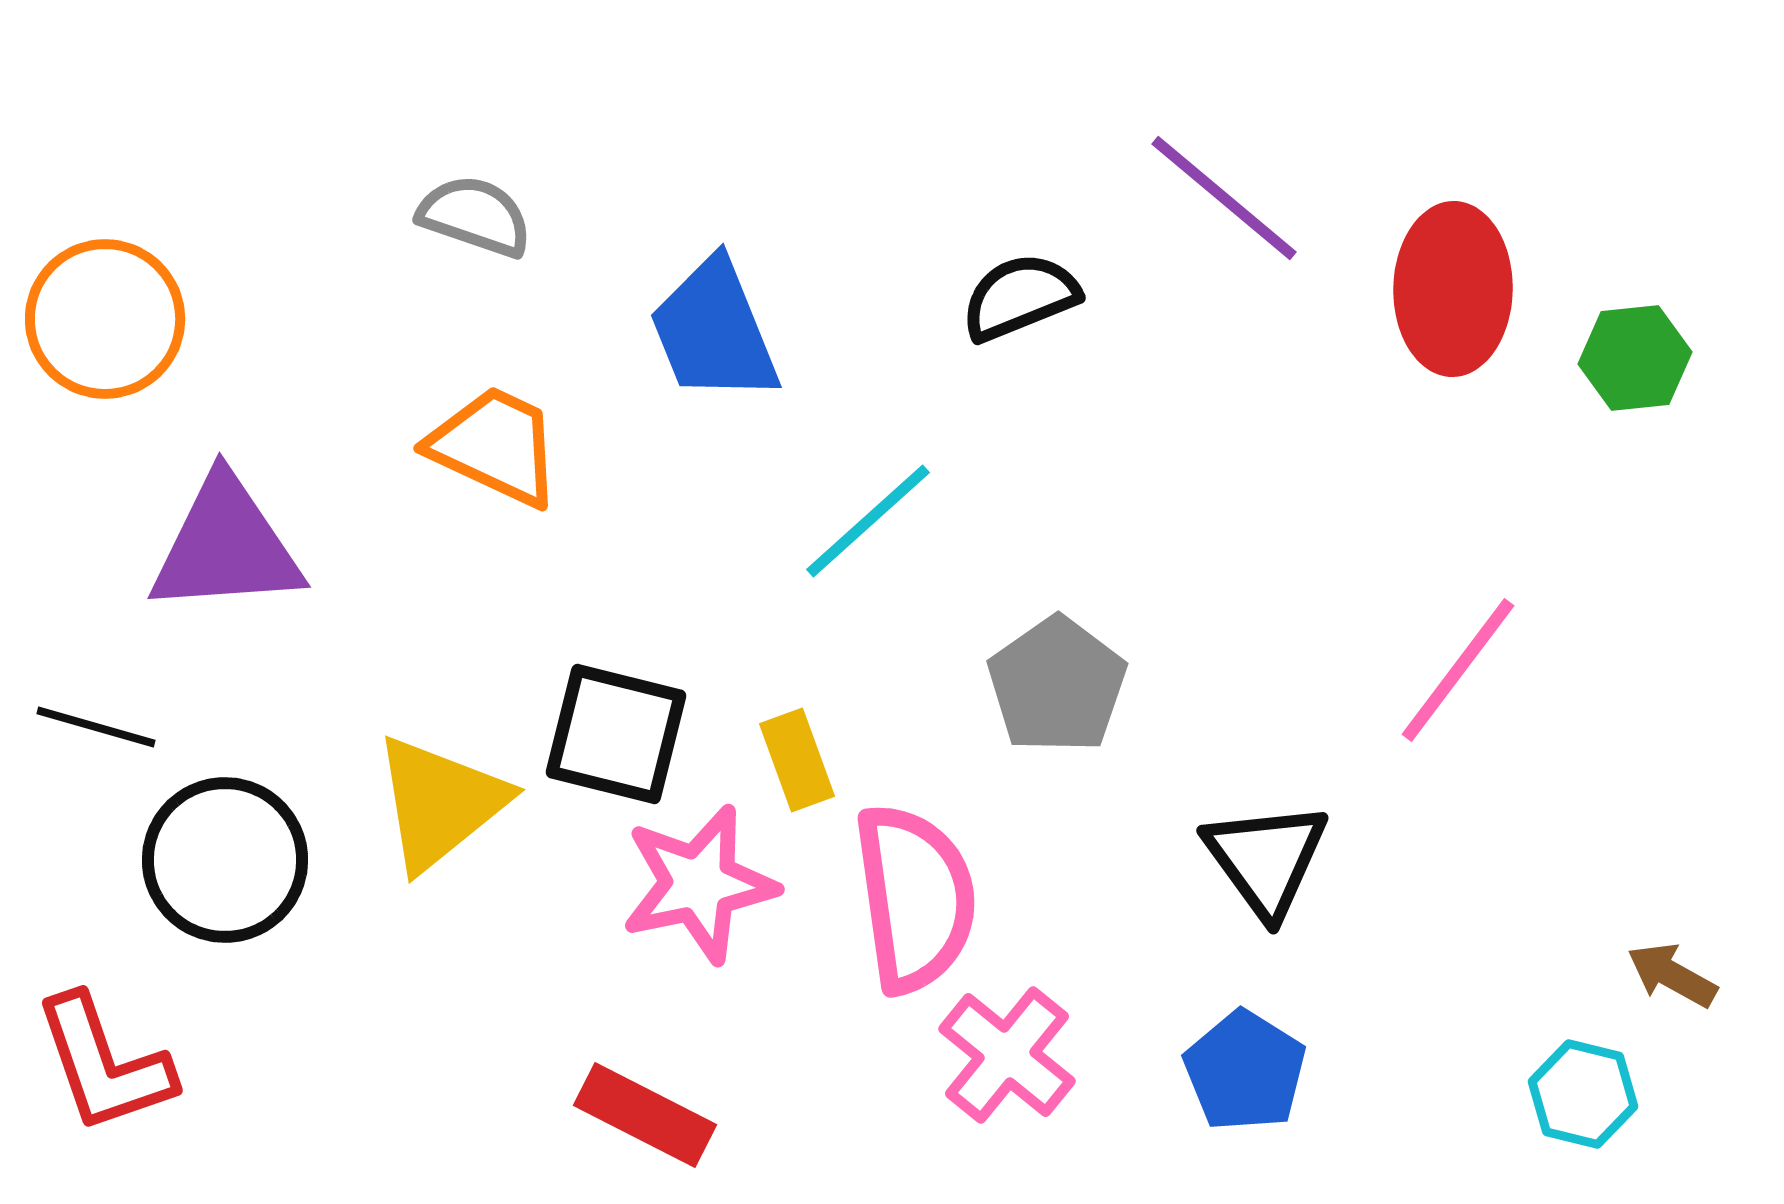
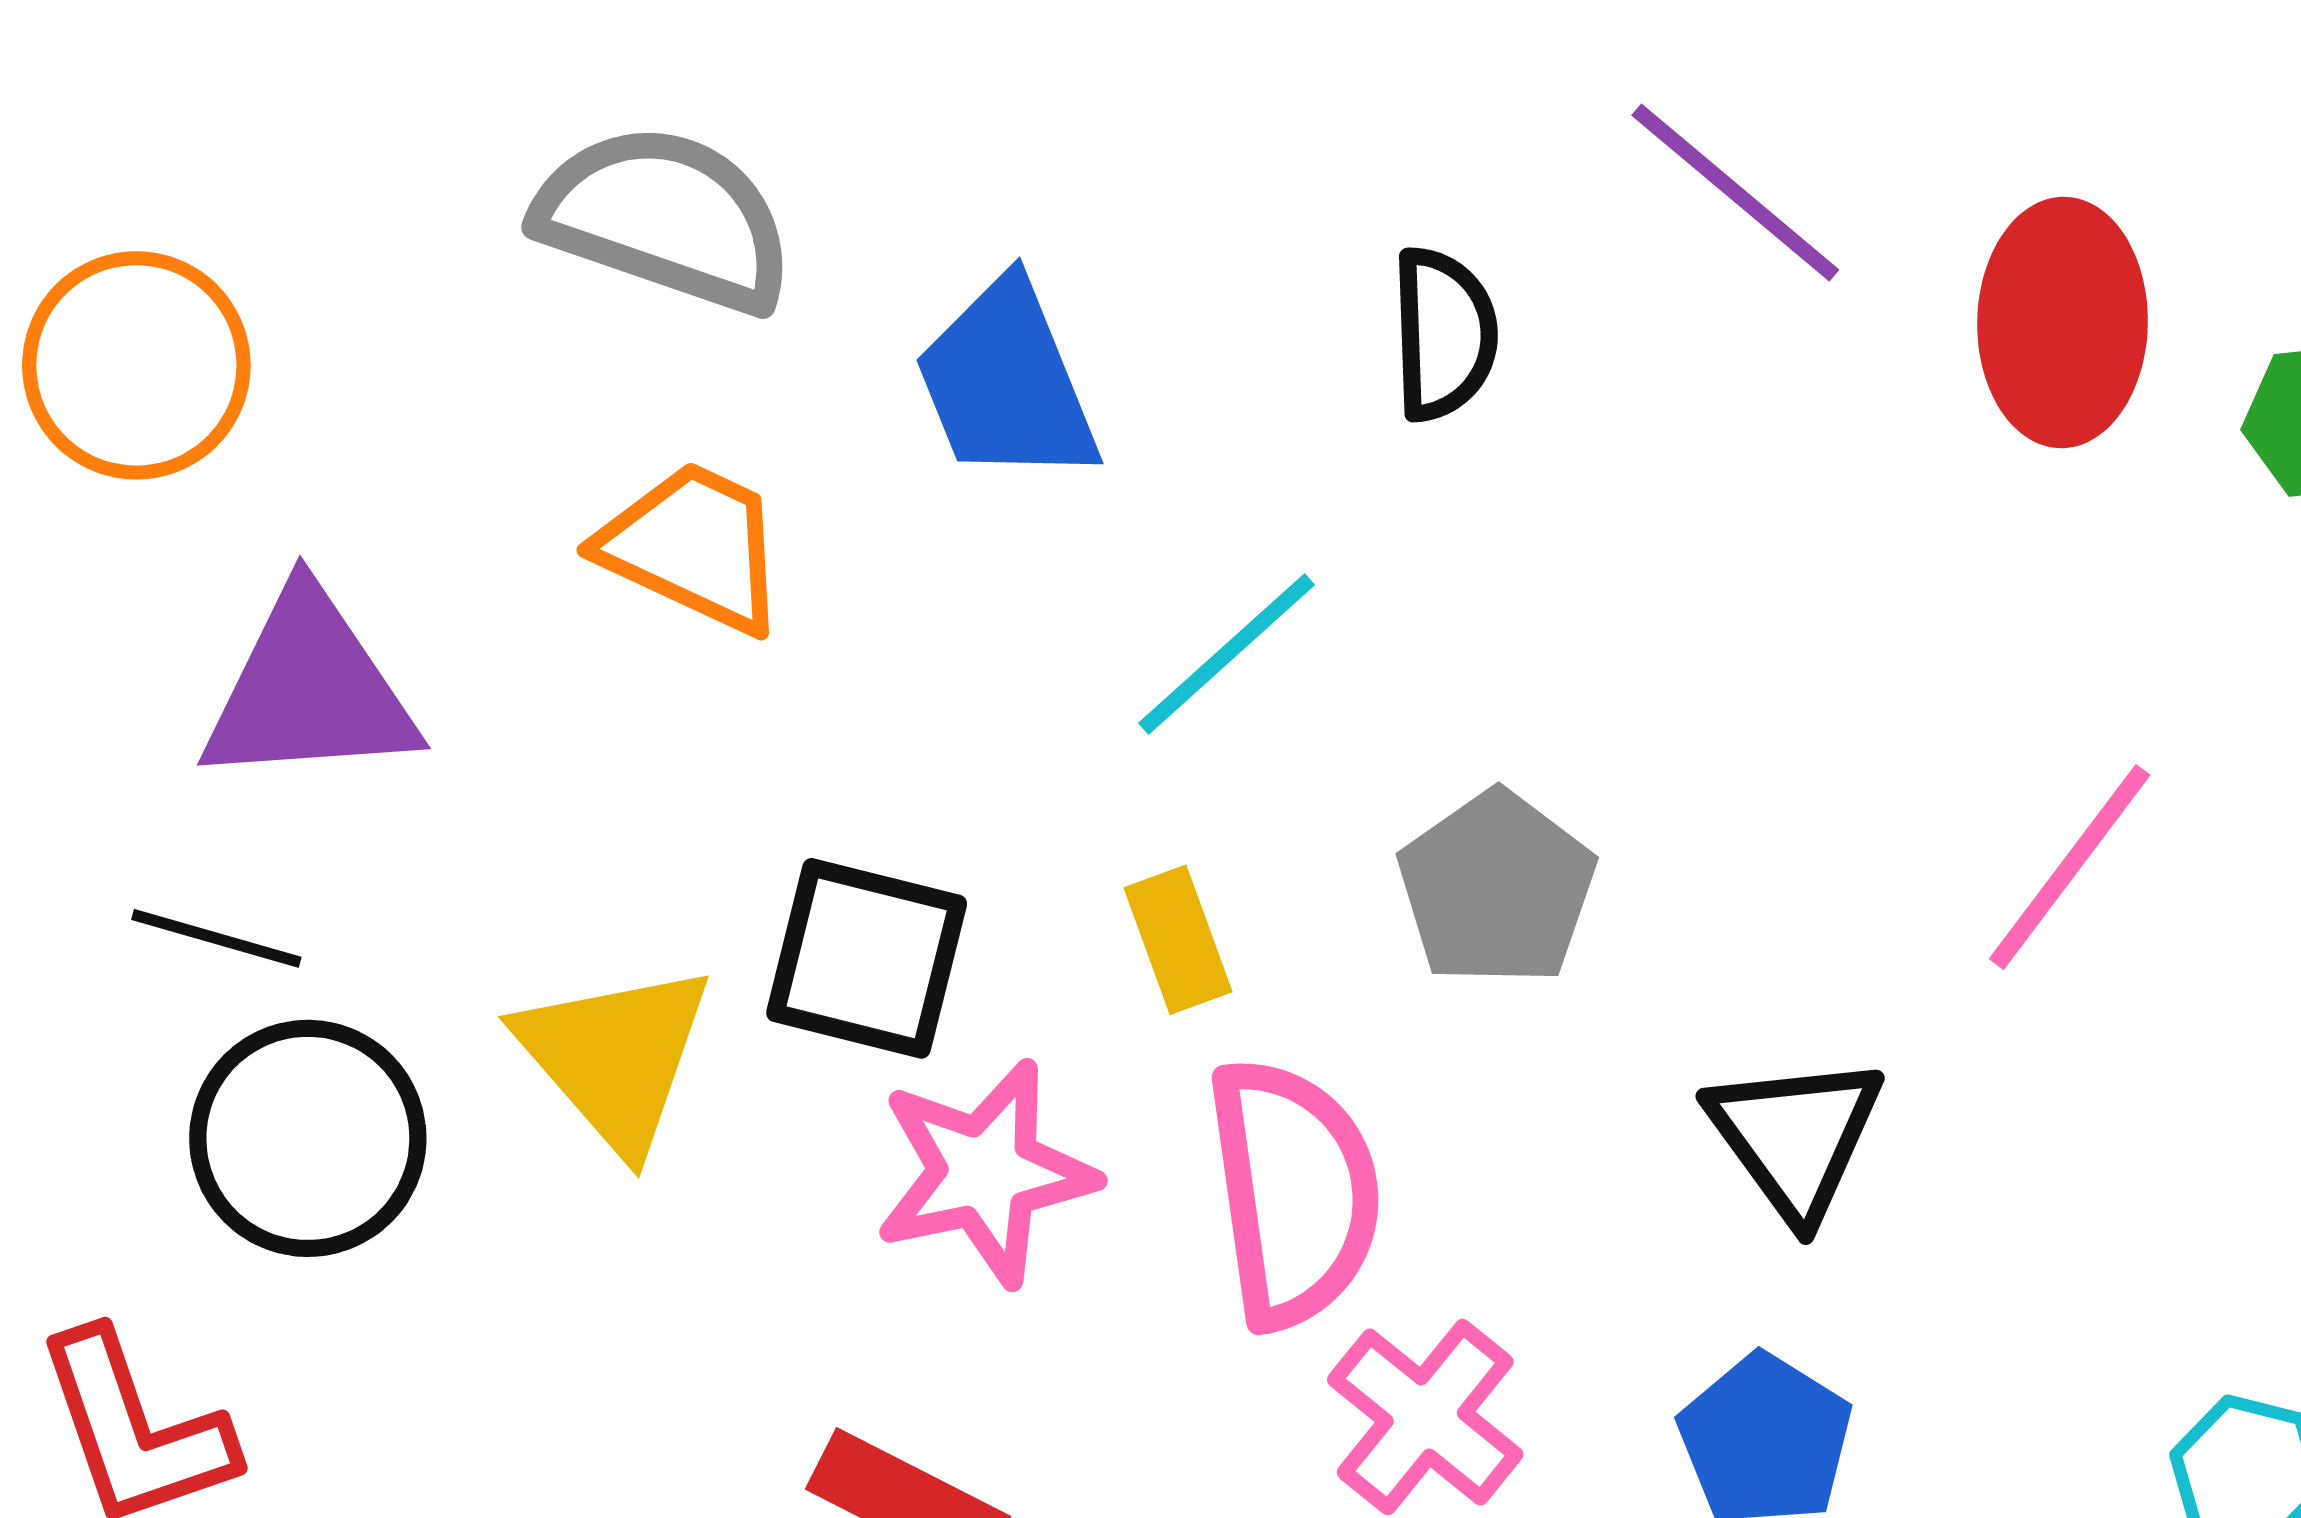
gray semicircle: (475, 216) -> (665, 218), size x1.6
black semicircle: (1020, 297) -> (1444, 334), turned 110
black line: (96, 727) -> (216, 938), moved
yellow rectangle: (797, 760) -> (1178, 940), moved
yellow triangle: (440, 803) -> (615, 1057), turned -32

